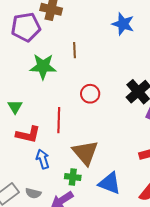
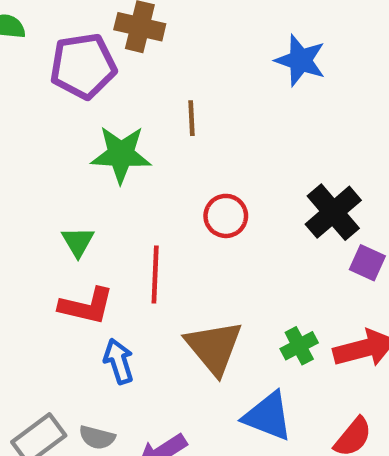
green triangle: (15, 107) -> (78, 242), moved
green cross: (73, 177) -> (299, 346), moved, turned -35

